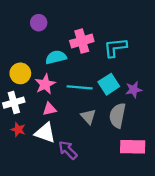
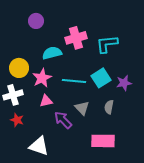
gray semicircle: (117, 115) -> (109, 107), size x0.6
white triangle: (45, 133) -> (39, 146), moved
pink rectangle: (133, 147) -> (103, 141), moved
purple arrow: (68, 150) -> (63, 120), moved

